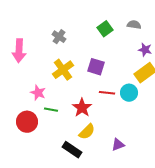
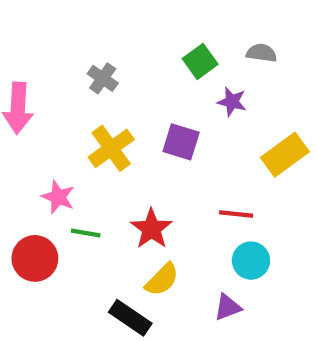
purple star: (145, 50) -> (232, 102), moved
red line: (107, 93) -> (236, 214), moved
cyan circle: (129, 93) -> (251, 261), moved

